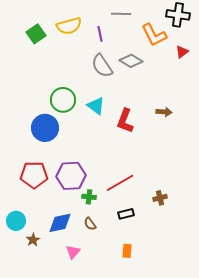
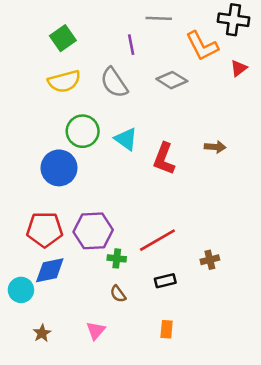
yellow semicircle: (69, 26) -> (64, 81), moved
green square: (36, 34) -> (63, 38), moved
gray semicircle: (102, 66) -> (114, 83), moved
blue diamond: (60, 223) -> (50, 270), moved
brown star: (33, 240) -> (42, 333), moved

